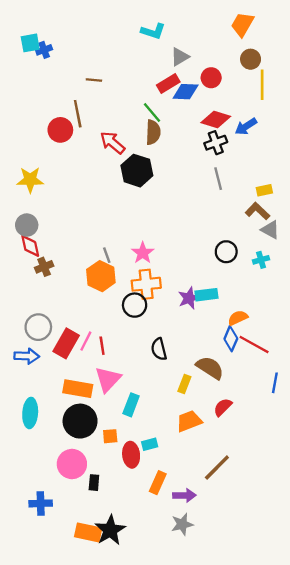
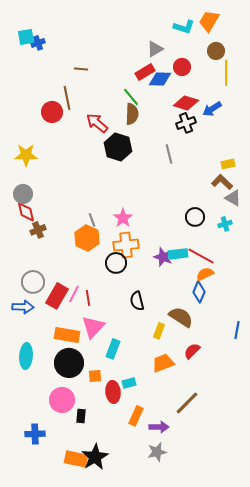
cyan L-shape: (153, 31) -> (184, 27), moved
gray line: (218, 179) -> (169, 154), moved
purple star: (189, 298) -> (163, 257), turned -30
red line: (254, 345) -> (201, 256), moved

